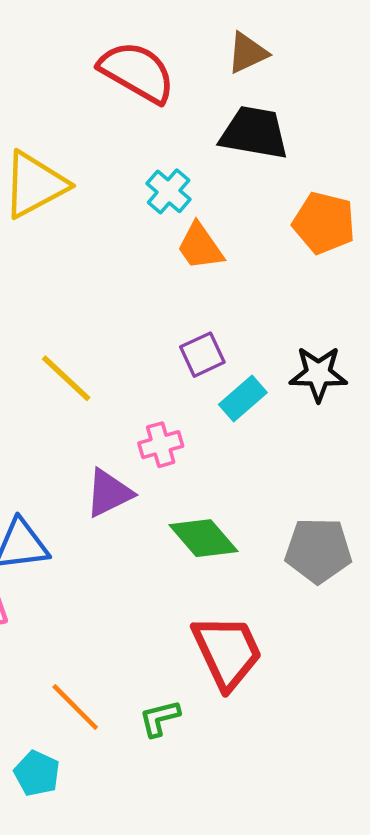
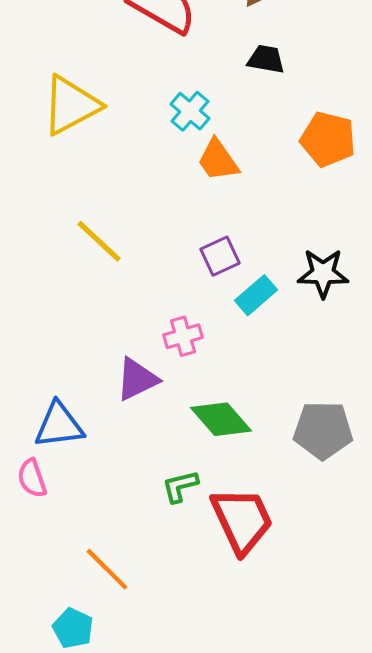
black trapezoid: (254, 133) -> (266, 59), size x0.6
yellow line: (66, 378) -> (99, 241), moved
green L-shape: (160, 718) -> (180, 486), moved

